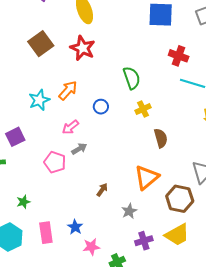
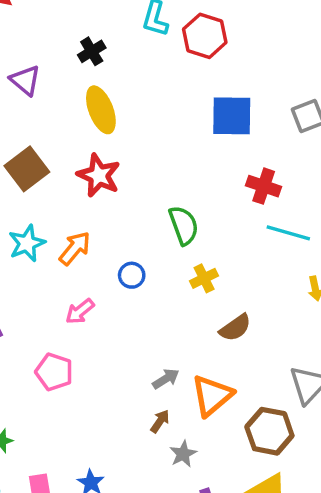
cyan star: (39, 100) -> (27, 243), moved
brown semicircle: (161, 138) -> (235, 328), turned 72
gray arrow: (79, 149) -> (166, 379), moved
brown arrow: (102, 190) -> (160, 421), moved

